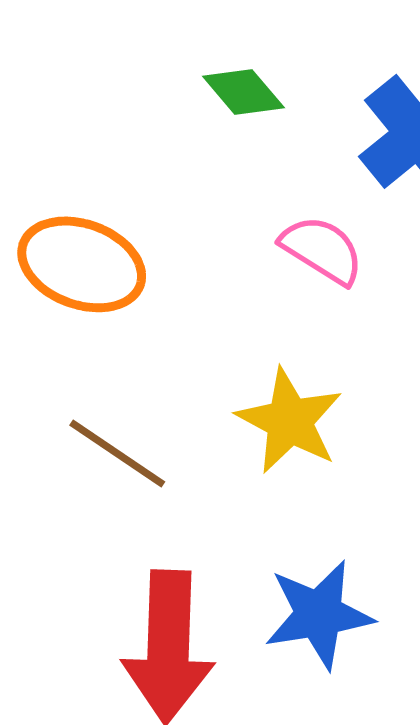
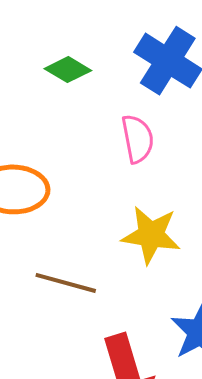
pink semicircle: (322, 250) -> (138, 139), turned 66

